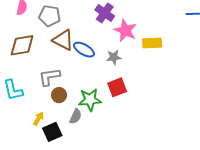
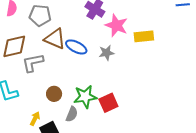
gray L-shape: (49, 77) -> (33, 63), moved
red square: (117, 87) -> (108, 103), moved

